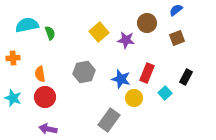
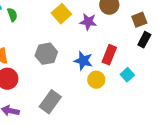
black rectangle: (186, 77) -> (144, 40), moved
gray rectangle: (109, 120) -> (50, 102), moved

